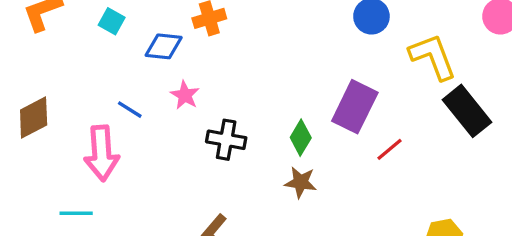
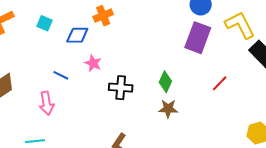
purple rectangle: (355, 107) -> (198, 38), moved
pink arrow: (102, 153) -> (47, 103), size x0.7

